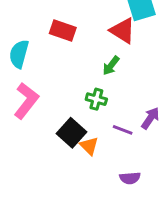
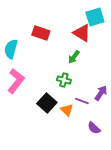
orange triangle: (89, 146) -> (67, 110), moved
purple semicircle: (130, 178) -> (94, 128), moved, turned 48

